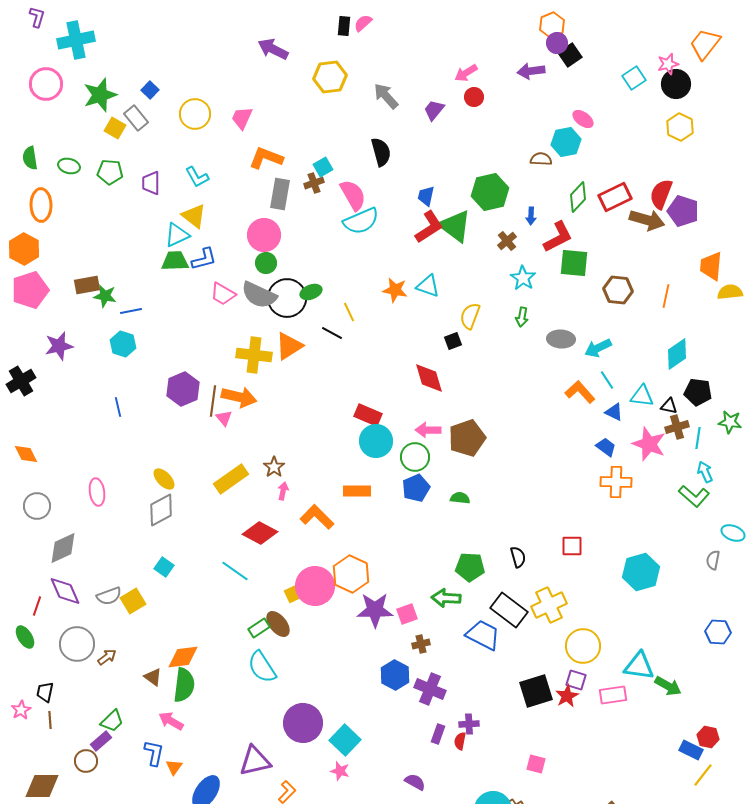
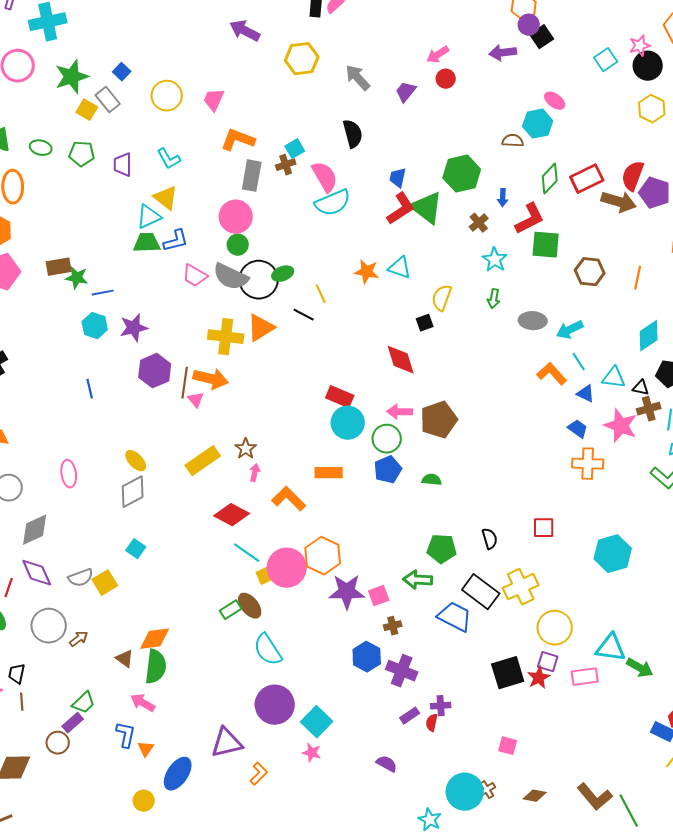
purple star: (59, 346) -> (134, 328), moved
cyan line: (235, 571) -> (247, 553), moved
cyan semicircle: (262, 667) -> (268, 650), moved
purple rectangle: (438, 734) -> (410, 716), turned 36

